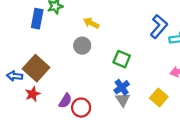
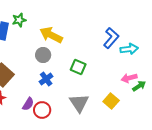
yellow arrow: (91, 23) -> (51, 35), size x1.6
blue cross: (122, 87) -> (46, 79), moved
gray triangle: (123, 100) -> (79, 103), size x1.5

